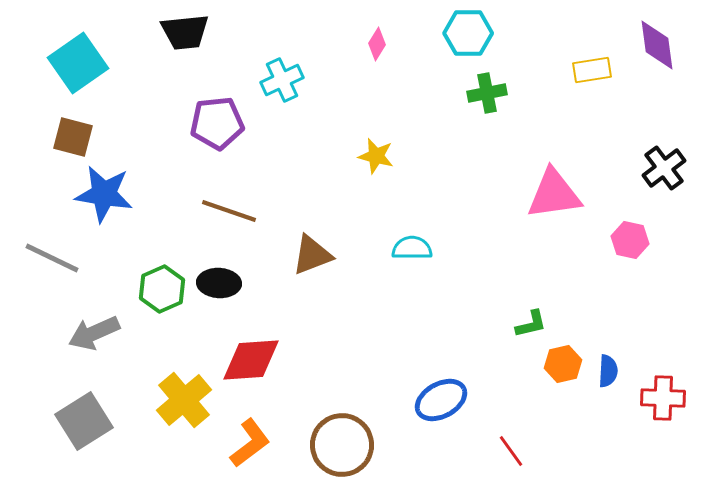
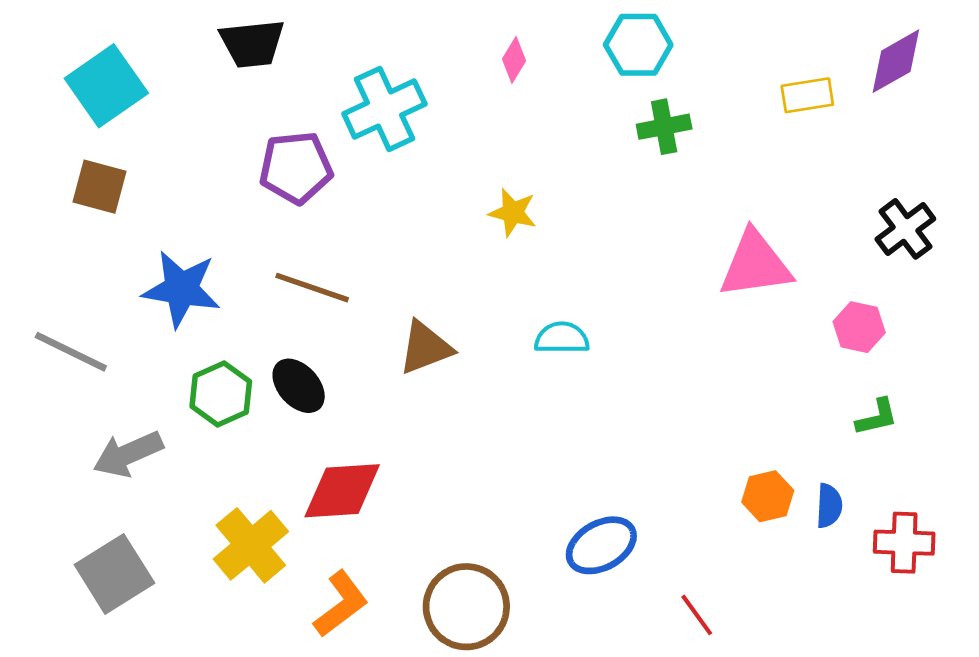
purple diamond: (657, 45) -> (896, 61), turned 68
cyan cross: (282, 80) -> (384, 109), size x1.4
blue star: (104, 194) -> (181, 289), moved
black ellipse: (219, 283) -> (299, 386), turned 45
green L-shape: (531, 324) -> (877, 417), moved

